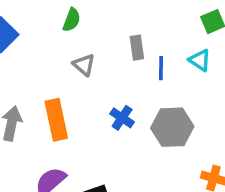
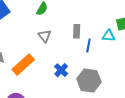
cyan triangle: (200, 60) -> (109, 36), moved, turned -40
orange rectangle: (56, 120) -> (23, 65), turned 50

